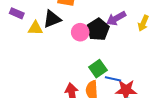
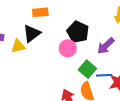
purple arrow: (116, 18) -> (106, 46), moved
pink circle: (80, 32) -> (68, 48), moved

